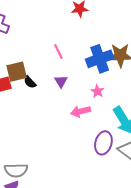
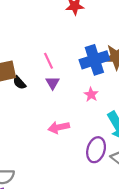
pink line: (58, 52) -> (48, 61), moved
pink arrow: (81, 111) -> (59, 127), moved

